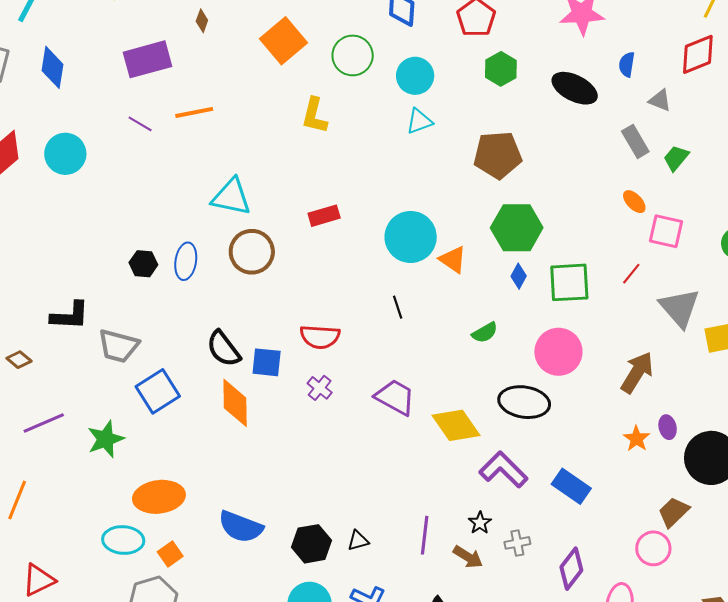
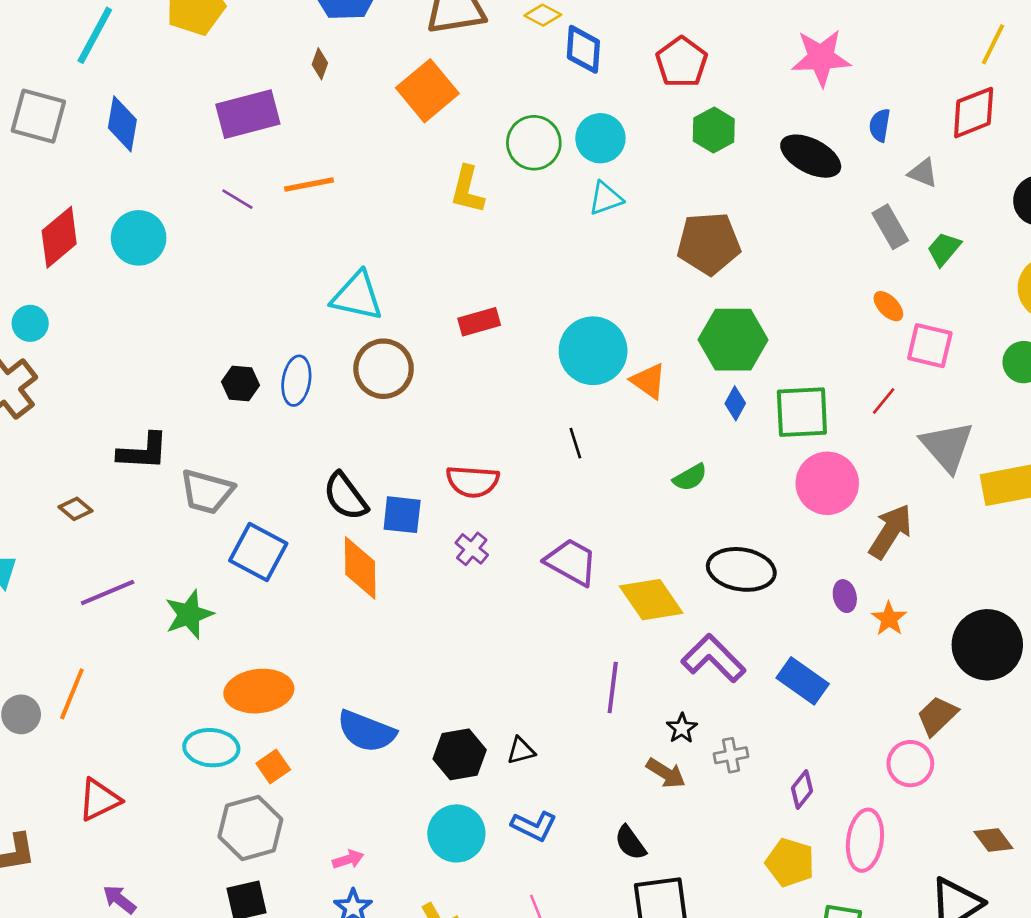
green circle: (353, 55) -> (534, 143), moved
pink circle: (558, 352) -> (827, 483), moved
blue square: (158, 391) -> (258, 552), turned -30
purple ellipse: (668, 427) -> (845, 596), moved
purple line: (425, 535) -> (613, 688), moved
purple diamond: (571, 569) -> (802, 789), size x0.7

